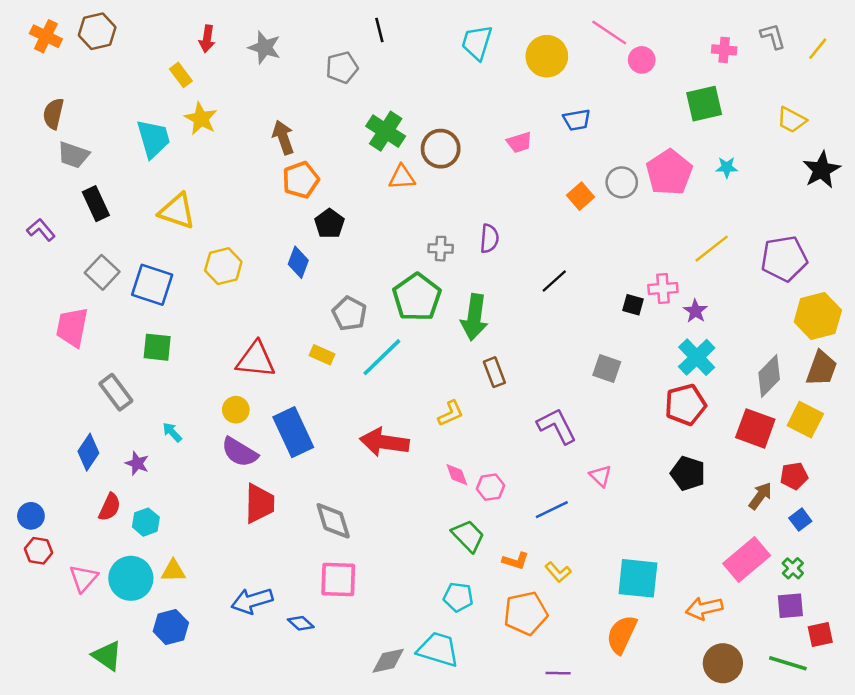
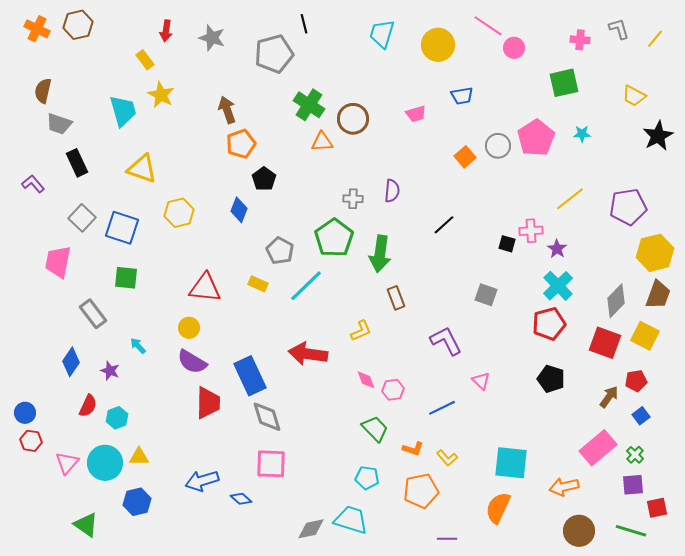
gray pentagon: (342, 67) -> (274, 54), size x1.5
blue rectangle: (293, 432) -> (250, 376), moved

